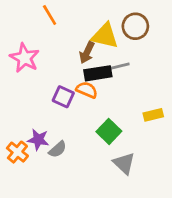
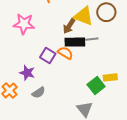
pink star: (25, 58) -> (24, 24), turned -30
green square: (109, 131) -> (96, 85), moved
purple star: (38, 140) -> (27, 73), moved

